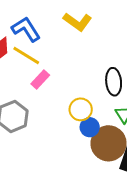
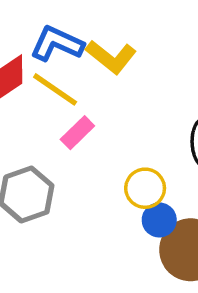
yellow L-shape: (77, 22) -> (111, 57), moved
blue L-shape: (26, 29) -> (57, 44), turned -36

